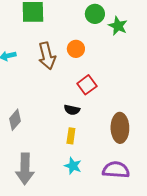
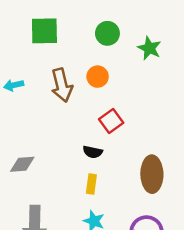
green circle: (95, 14) -> (107, 33), moved
gray diamond: (15, 120) -> (22, 164), turned 45

